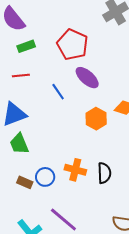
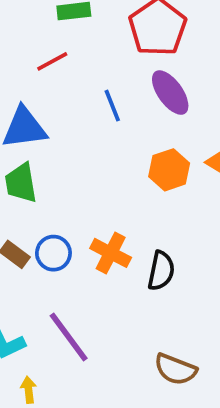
red line: (21, 76) -> (52, 61), turned -36

